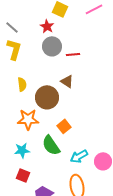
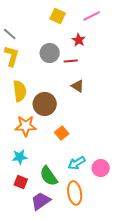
red star: (47, 26) -> (79, 40), moved
brown triangle: (67, 81) -> (78, 86), moved
yellow semicircle: (22, 84) -> (20, 91), size x1.5
green semicircle: (51, 145) -> (49, 176), moved

